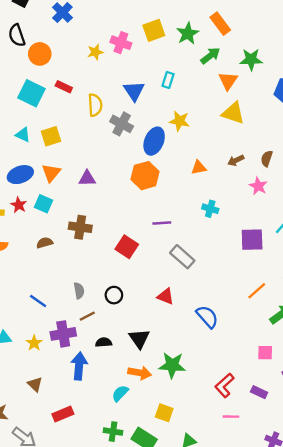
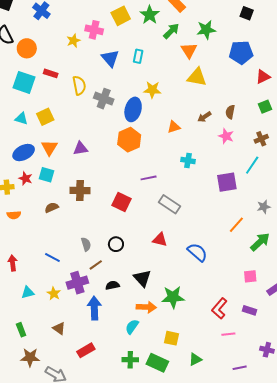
blue triangle: (134, 91) -> (110, 58), moved

